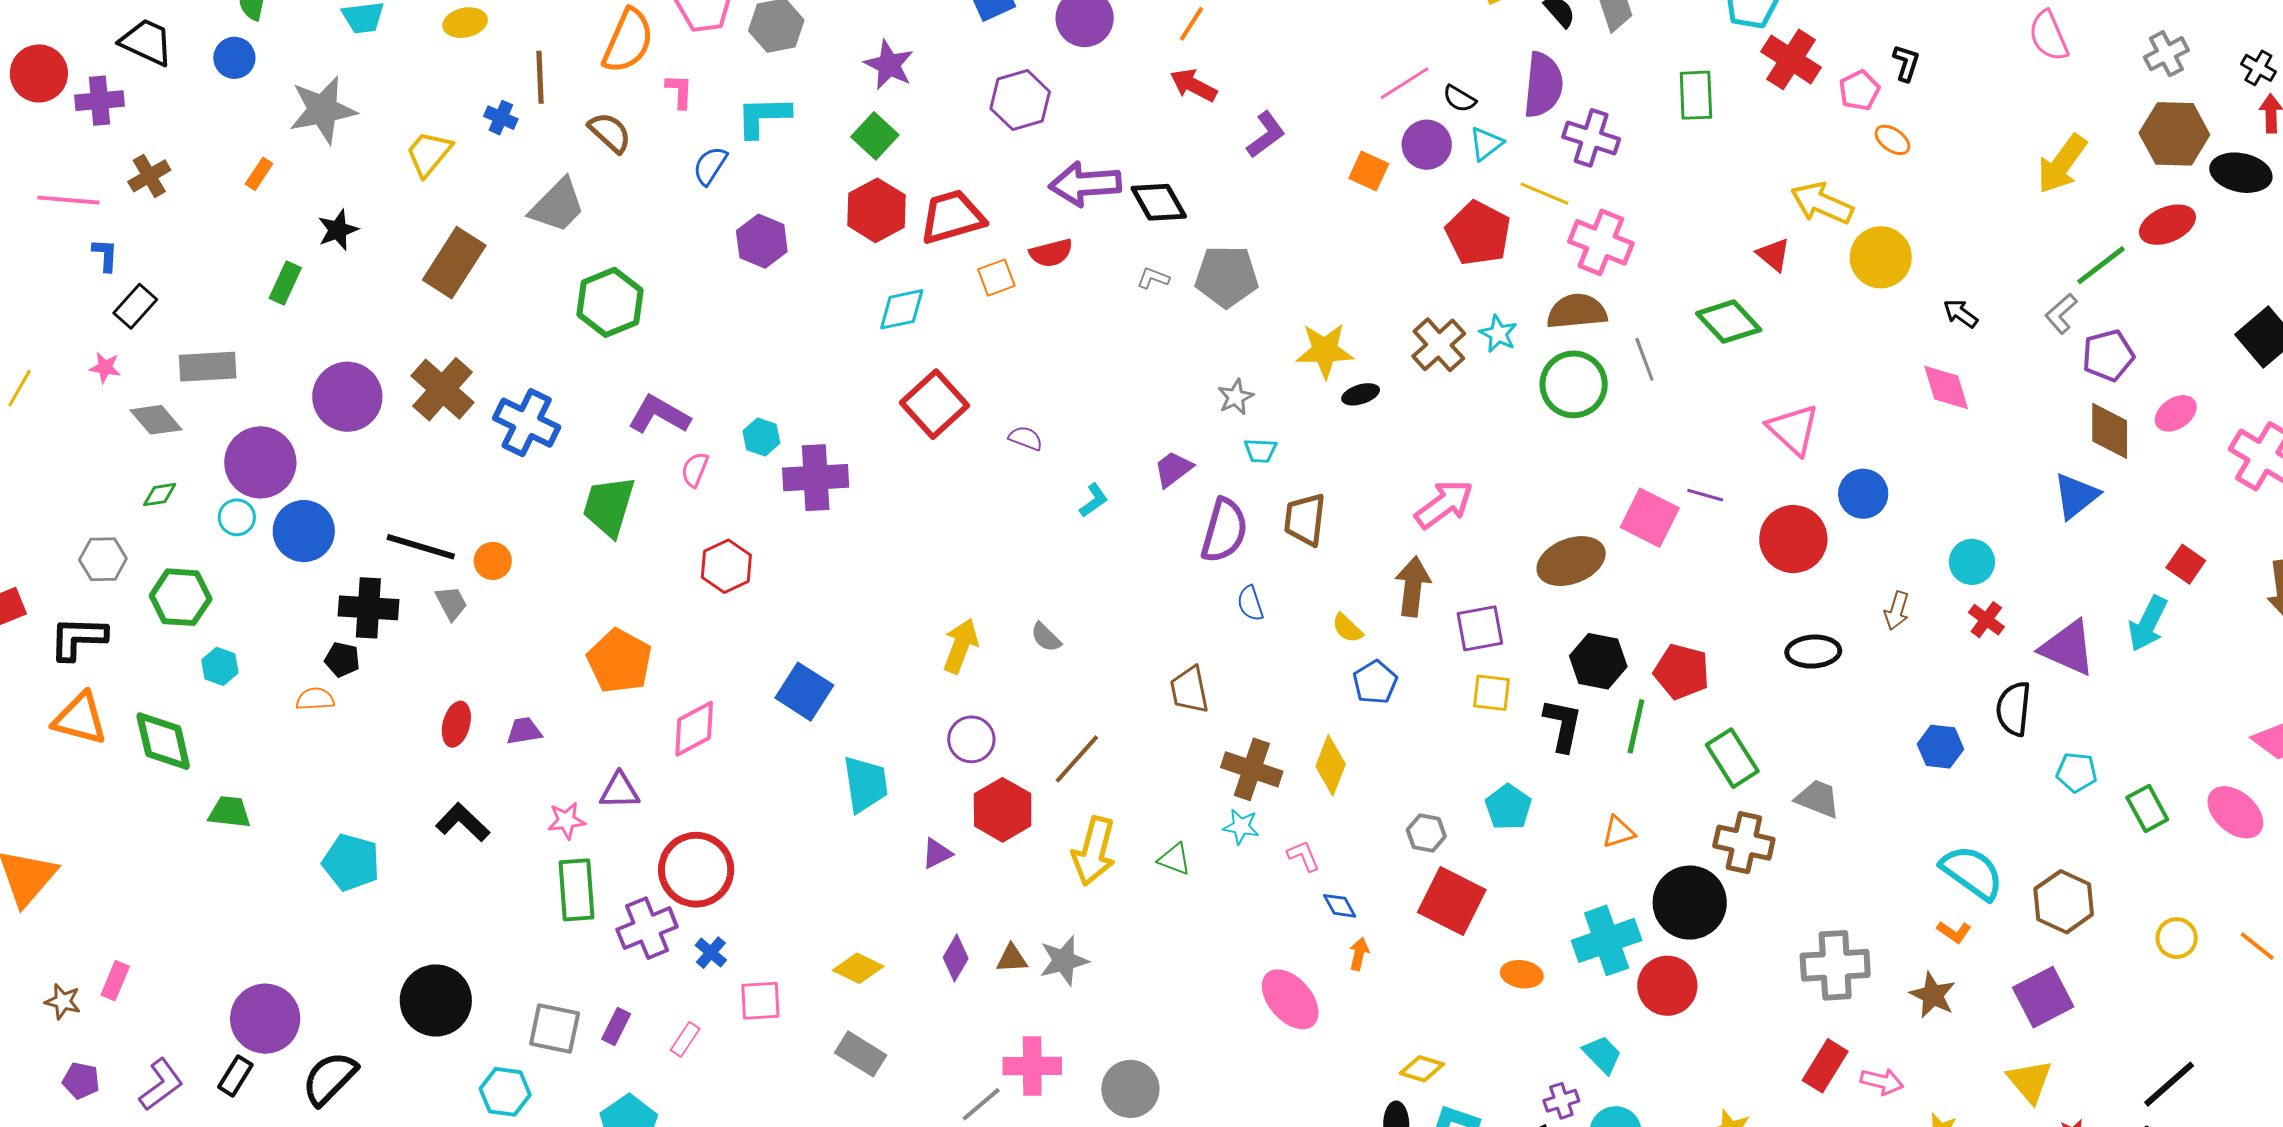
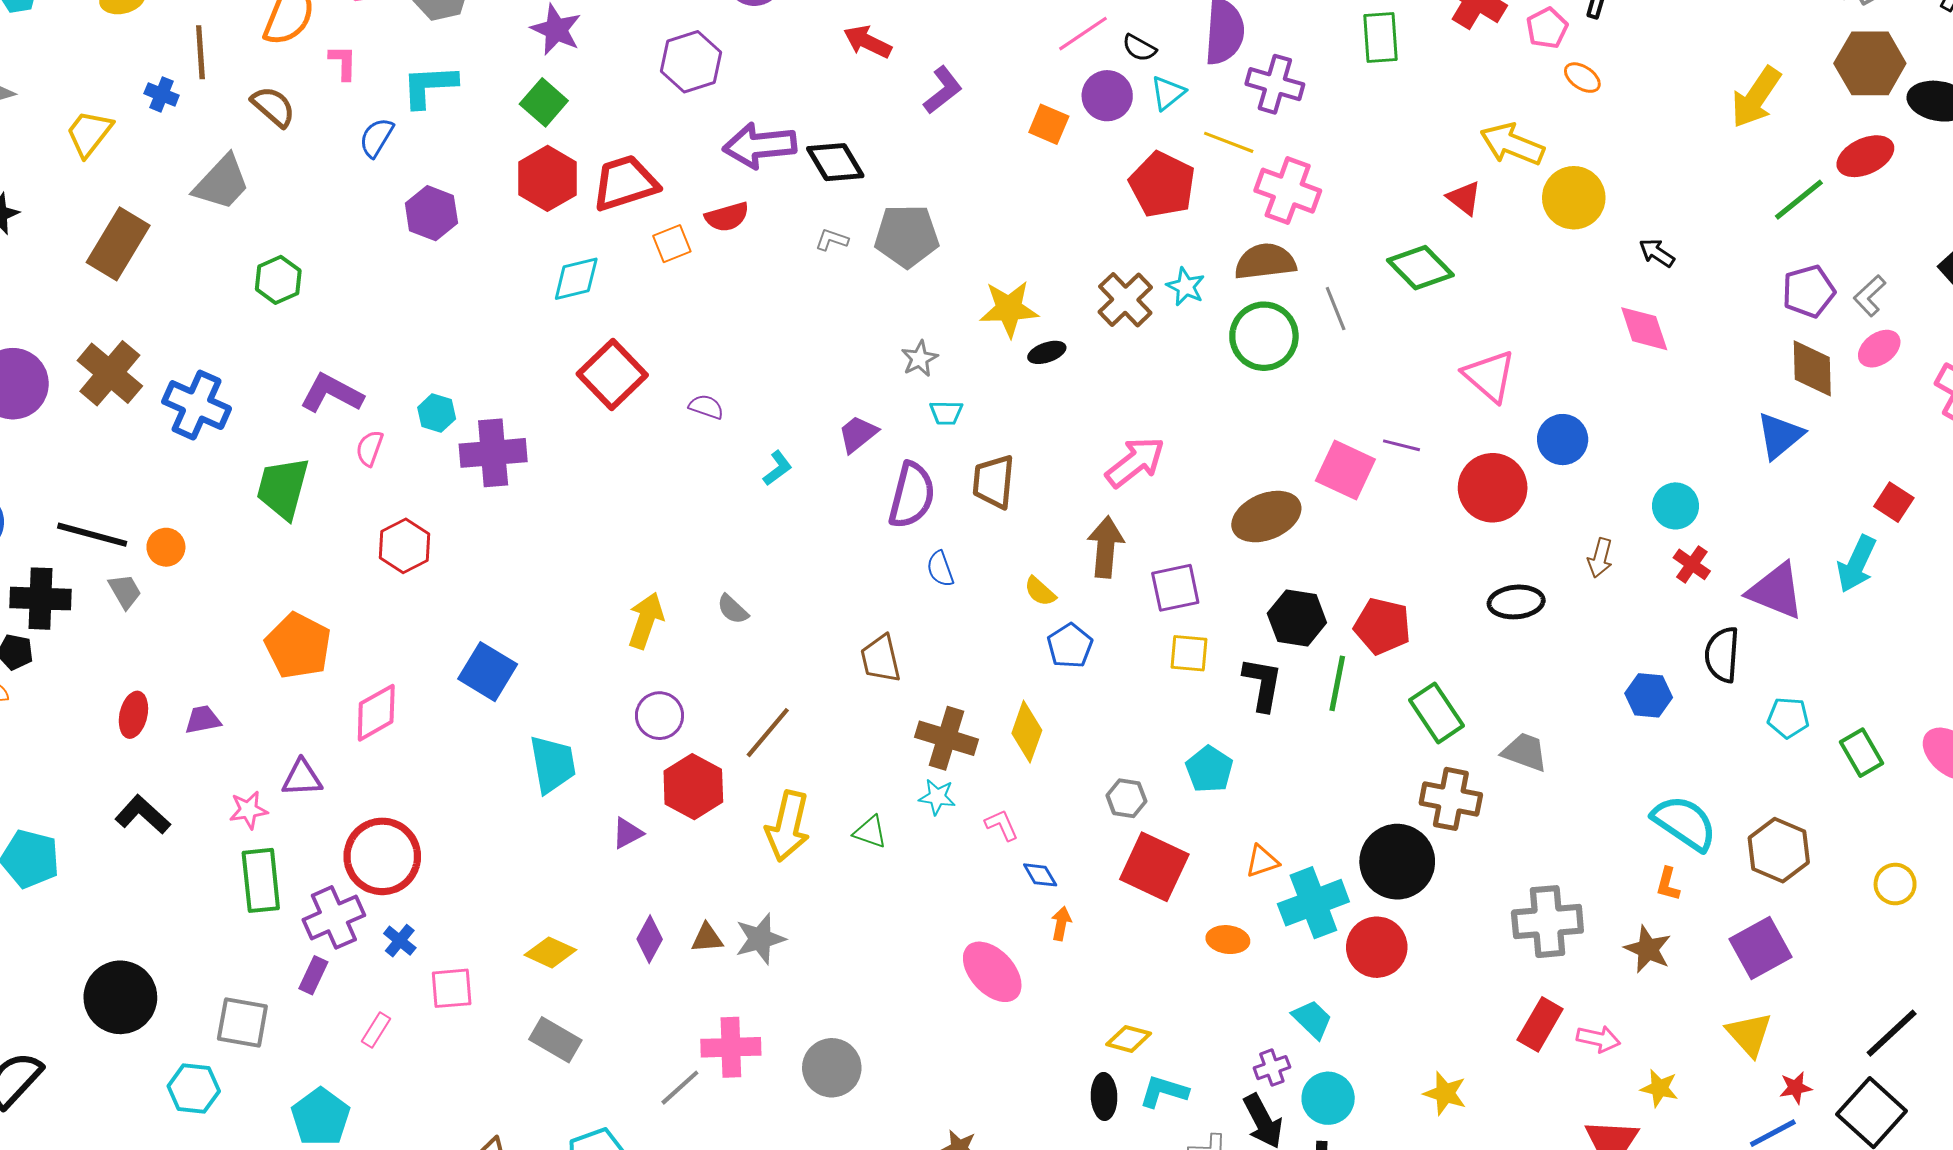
green hexagon: (610, 302) -> (278, 280), size x0.7
gray L-shape: (2061, 314) -> (1870, 296), moved
orange triangle: (1618, 832) -> (1262, 861), moved
orange L-shape: (1954, 932) -> (1668, 884), turned 72
purple rectangle: (616, 1027) -> (313, 975), moved

